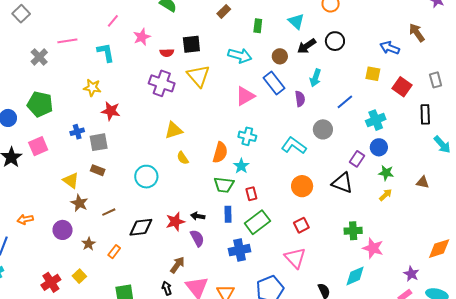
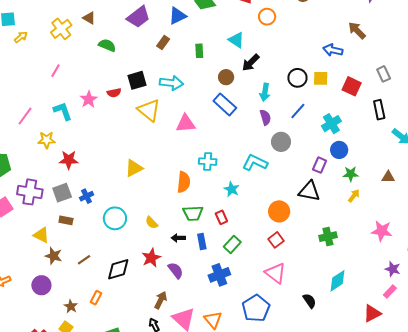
pink star: (142, 37) -> (89, 99), moved
pink line: (67, 41) -> (25, 116), moved, turned -36
black circle: (335, 41) -> (297, 78), moved
cyan L-shape: (106, 52) -> (63, 111), moved
cyan arrow: (240, 56) -> (171, 83), moved
purple cross: (162, 83) -> (30, 192), moved
pink triangle: (245, 96) -> (186, 124), moved, turned 35
purple semicircle: (300, 99) -> (265, 117), moved
blue cross: (77, 132) -> (87, 196), moved
yellow semicircle: (183, 158) -> (152, 223), moved
cyan star: (241, 166) -> (232, 189), moved
orange circle: (302, 186) -> (279, 211), moved
black arrow: (198, 216) -> (178, 238), moved
green rectangle: (257, 222) -> (232, 244), size x0.7
brown star: (89, 244) -> (71, 306), moved
pink star: (373, 248) -> (382, 231), moved

